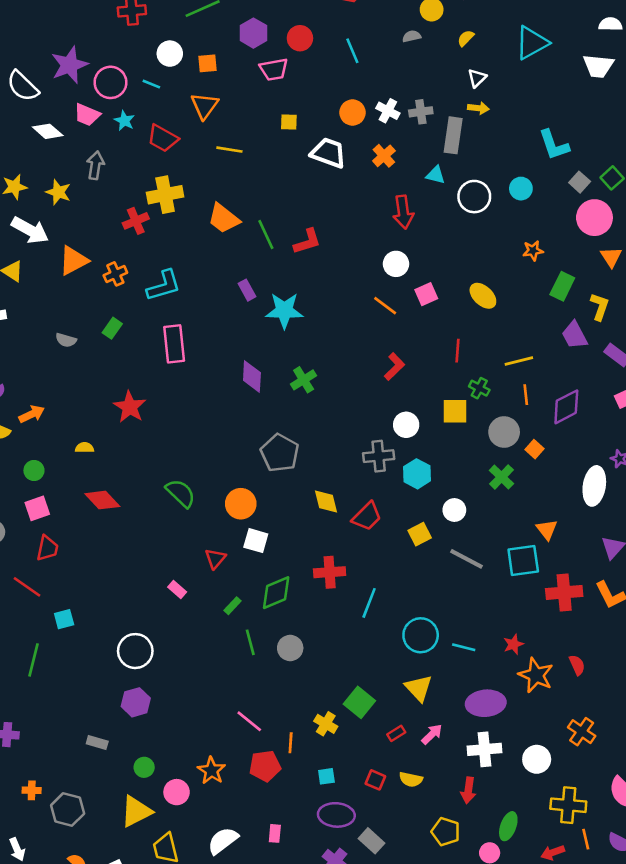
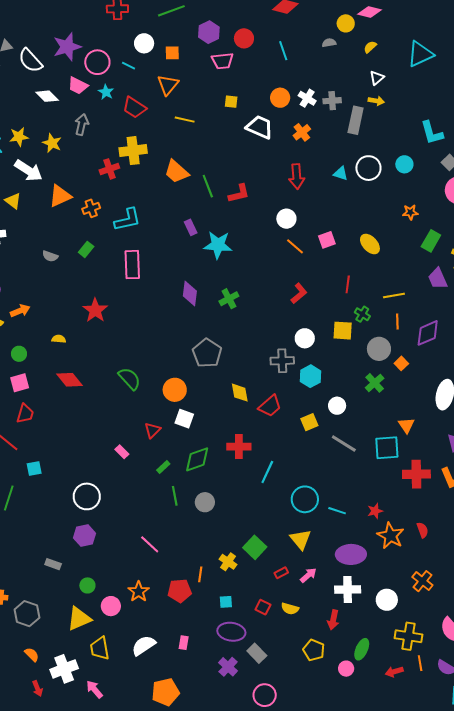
cyan triangle: (436, 175) -> (341, 174), moved
red arrow: (403, 212) -> (297, 176), moved
white circle: (396, 264) -> (286, 219), moved
pink line: (249, 721) -> (150, 544), moved

